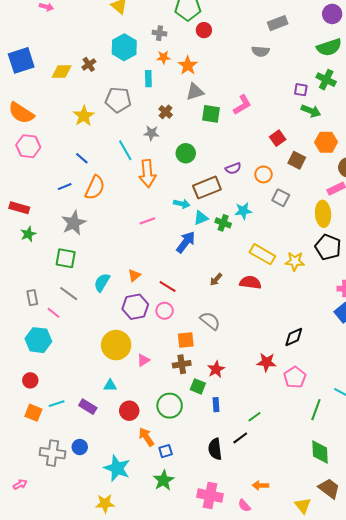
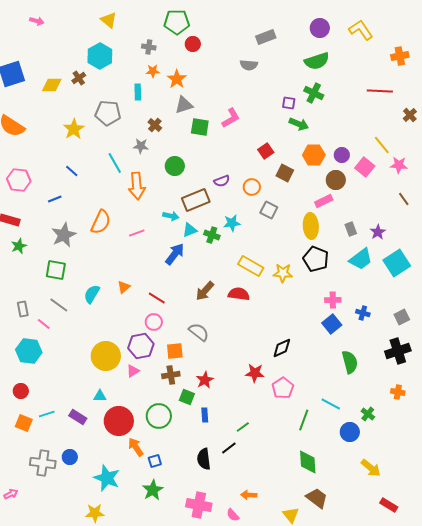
cyan hexagon: (124, 47) -> (100, 56), moved
pink hexagon: (28, 146) -> (19, 180), moved
orange semicircle: (95, 188) -> (101, 222), moved
brown arrow: (216, 279) -> (205, 291), size x1.5
purple hexagon: (135, 307) -> (141, 346), moved
red circle: (129, 411) -> (119, 421), size x1.5

